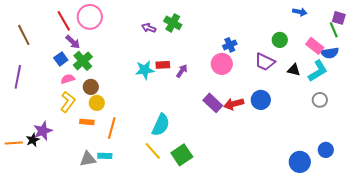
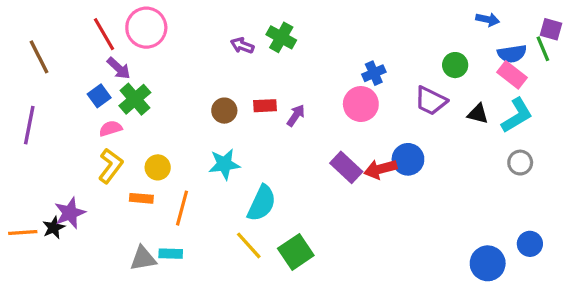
blue semicircle: (330, 53) -> (512, 54), moved
cyan star: (145, 70) -> (224, 164), moved
brown circle: (91, 87) -> (224, 111), moved
blue circle: (261, 100) -> (408, 159), moved

